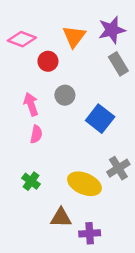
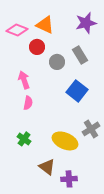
orange triangle: (74, 36) -> (45, 25), moved, turned -42
gray rectangle: (118, 64) -> (80, 55), moved
gray circle: (65, 95) -> (57, 62), moved
brown triangle: (61, 218) -> (47, 167), turned 36

